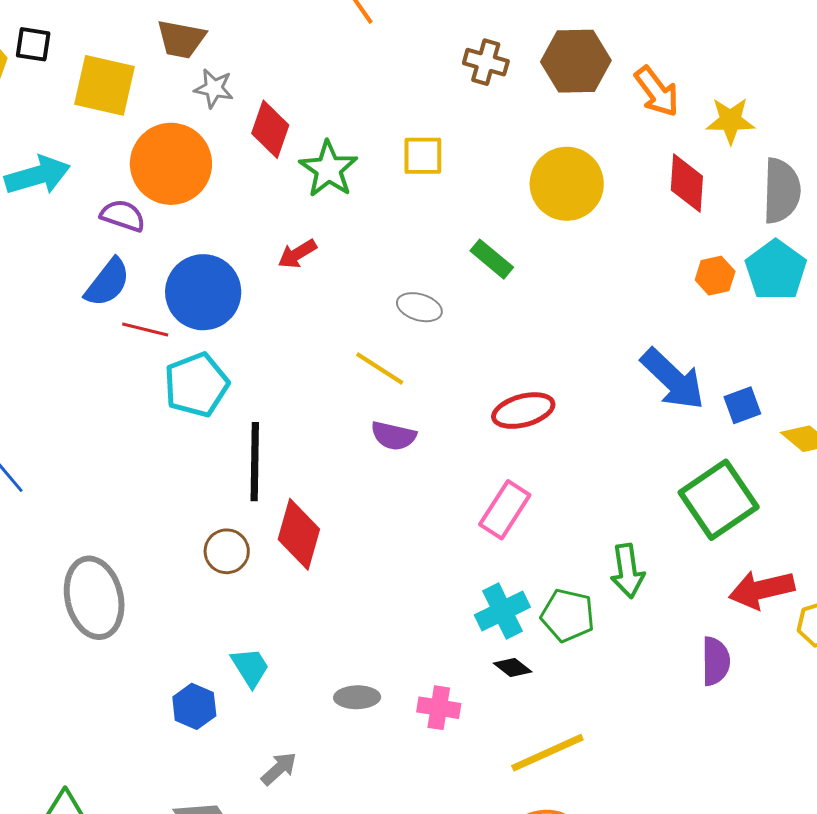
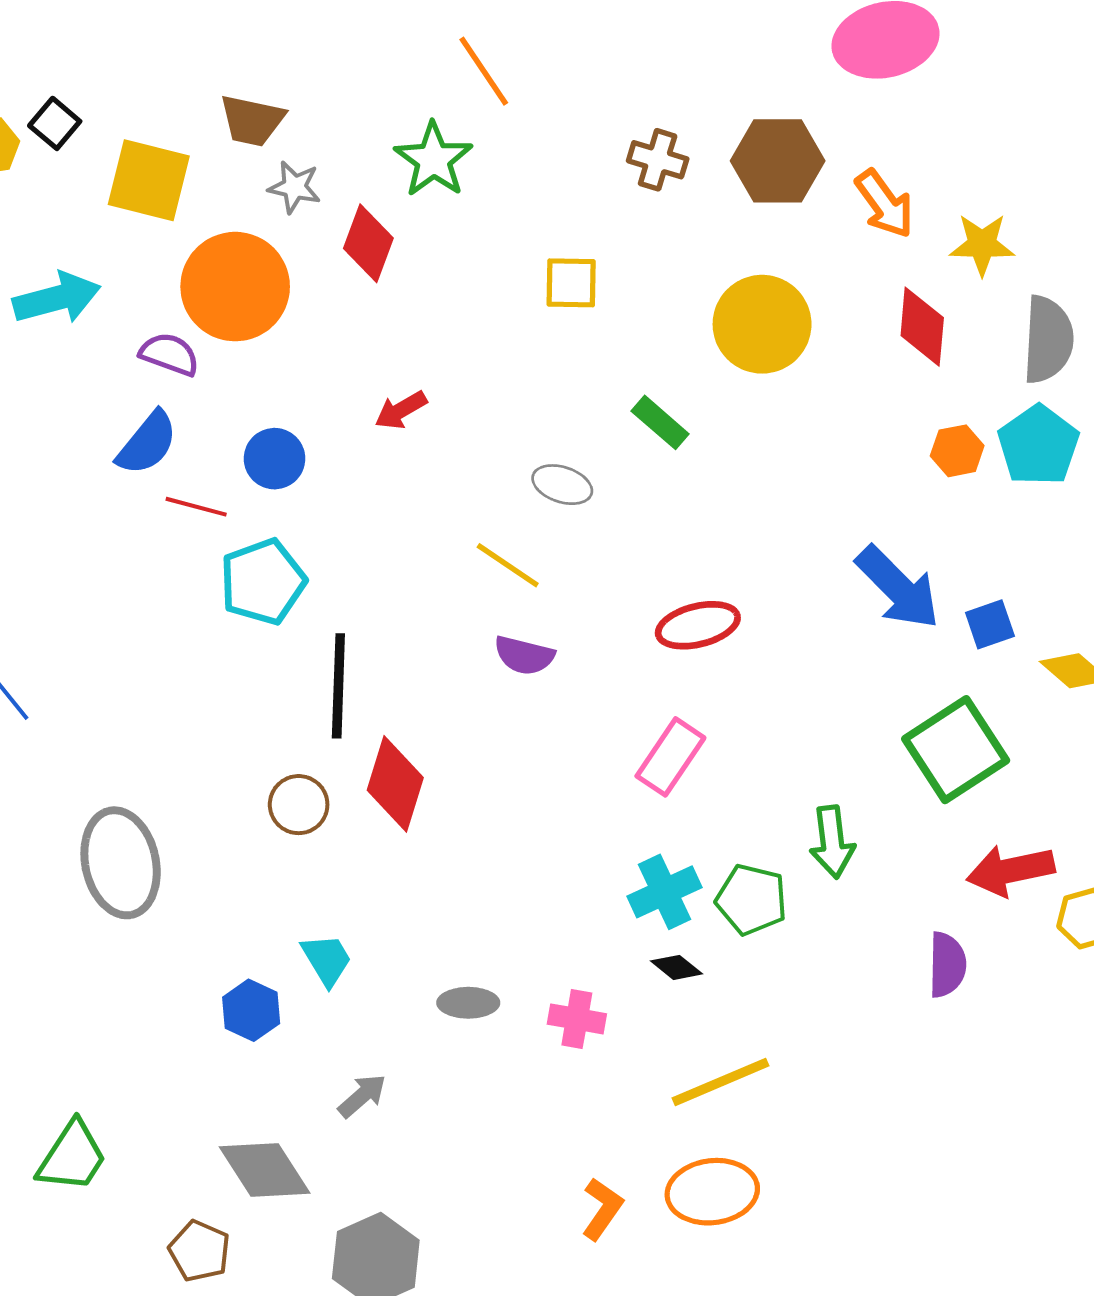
black square: (33, 44) -> (55, 123), turned 30
green star: (329, 169) -> (433, 160), moved
blue circle: (203, 292) -> (275, 459), size x0.6

